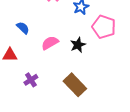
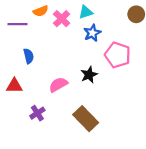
blue semicircle: (23, 28) -> (29, 56), turned 32
pink semicircle: (50, 43) -> (58, 85), moved

